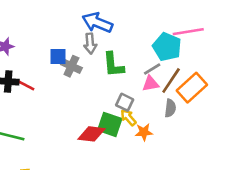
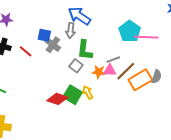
cyan pentagon: (167, 47) -> (130, 31), moved
red line: (26, 85) -> (26, 51), moved
gray square: (125, 102) -> (76, 66), moved
gray semicircle: (170, 108) -> (157, 77), moved
orange star: (144, 132) -> (99, 72), moved

